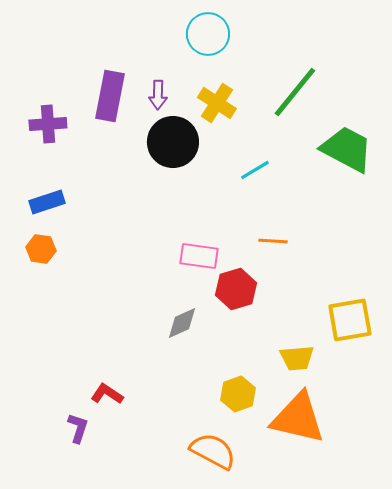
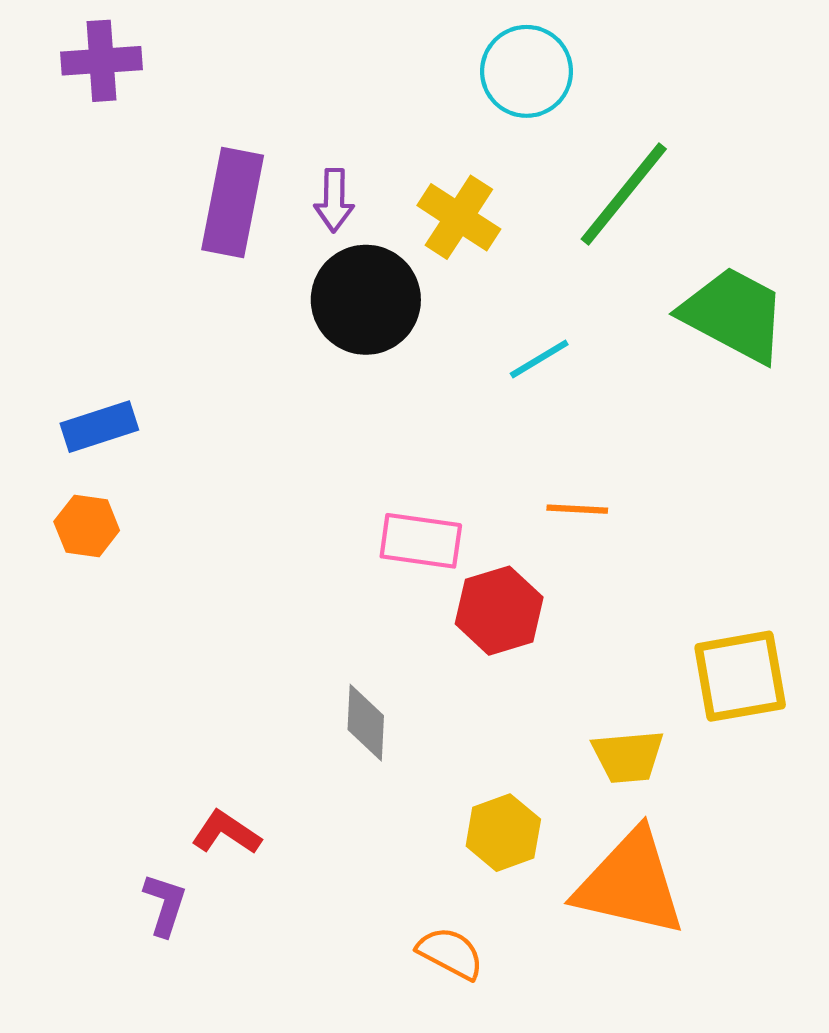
cyan circle: (208, 34) -> (527, 71), moved
purple cross: (48, 124) -> (101, 61), moved
gray diamond: (182, 323) -> (366, 723), moved, turned -63
orange semicircle: (213, 451) -> (450, 953), size x0.7

